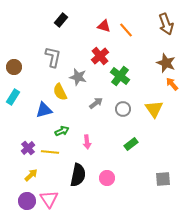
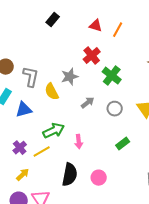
orange line: (126, 30) -> (118, 30), turned 70
gray L-shape: (53, 57) -> (31, 77), moved
gray star: (78, 77) -> (70, 77), turned -30
blue triangle: (44, 110) -> (24, 110), moved
green arrow: (62, 131) -> (54, 131), size x1.5
yellow line: (50, 152) -> (42, 152), turned -36

